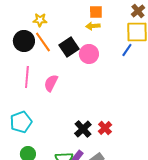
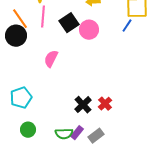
black circle: (24, 41) -> (16, 36), moved
orange line: (43, 42) -> (20, 19), moved
pink line: (27, 77) -> (43, 17), moved

